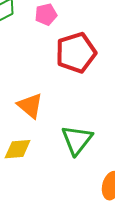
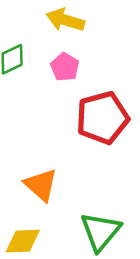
pink pentagon: (46, 15) -> (65, 67), turned -30

